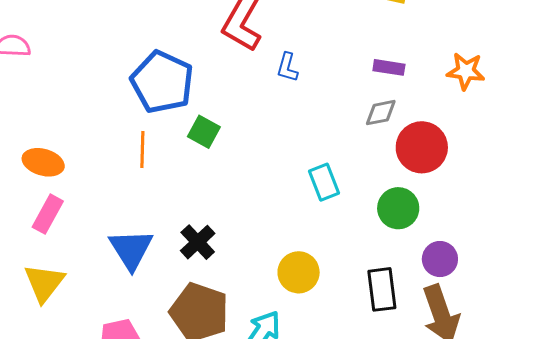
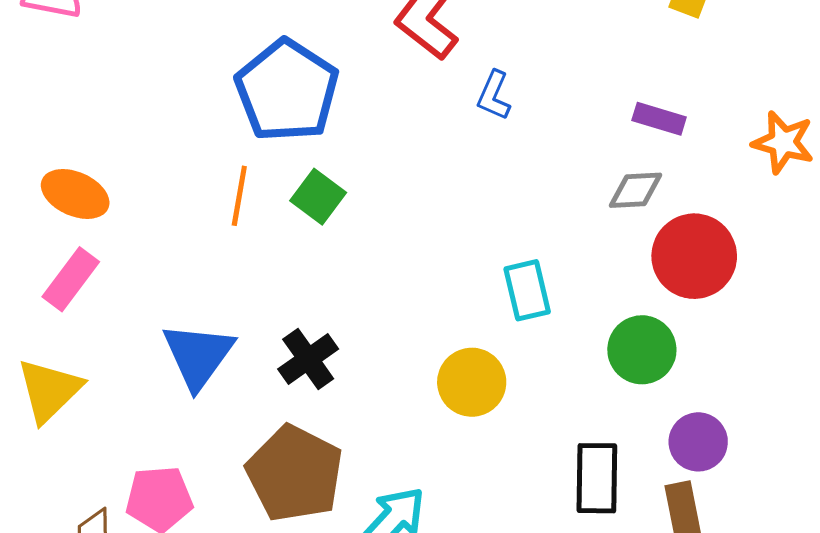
green square: (204, 132) -> (318, 197), moved
yellow circle: (299, 272) -> (472, 382), moved

